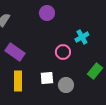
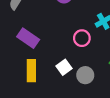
white square: (47, 78) -> (64, 67), turned -32

